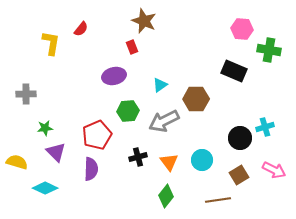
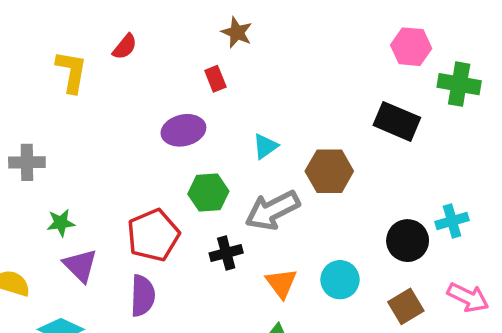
brown star: (144, 21) -> (237, 32), size x0.7
black cross: (138, 157) -> (226, 253), moved

